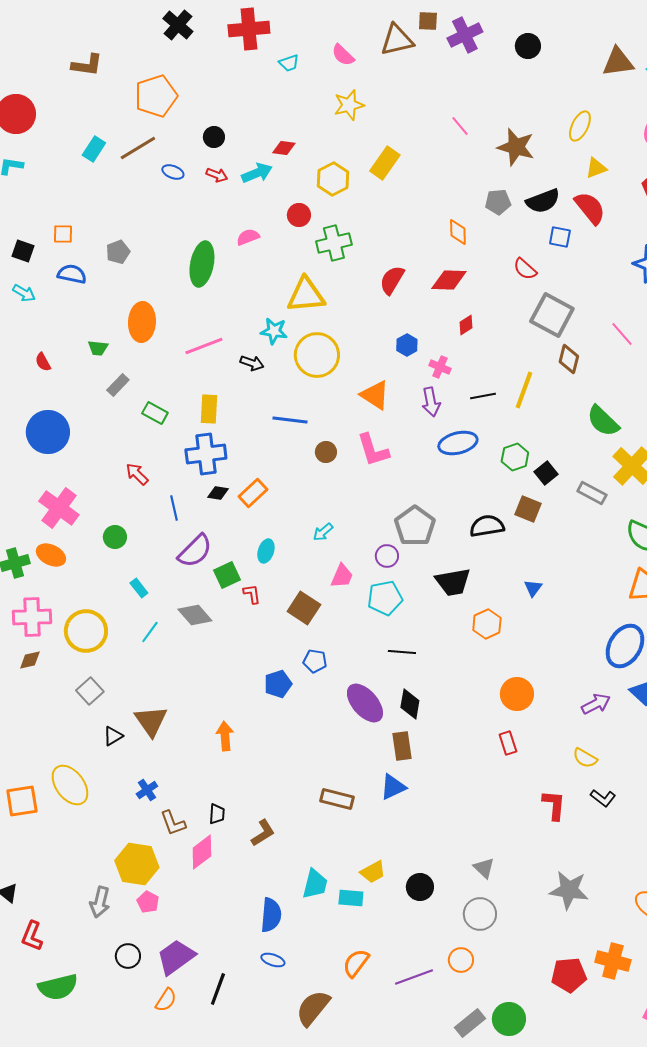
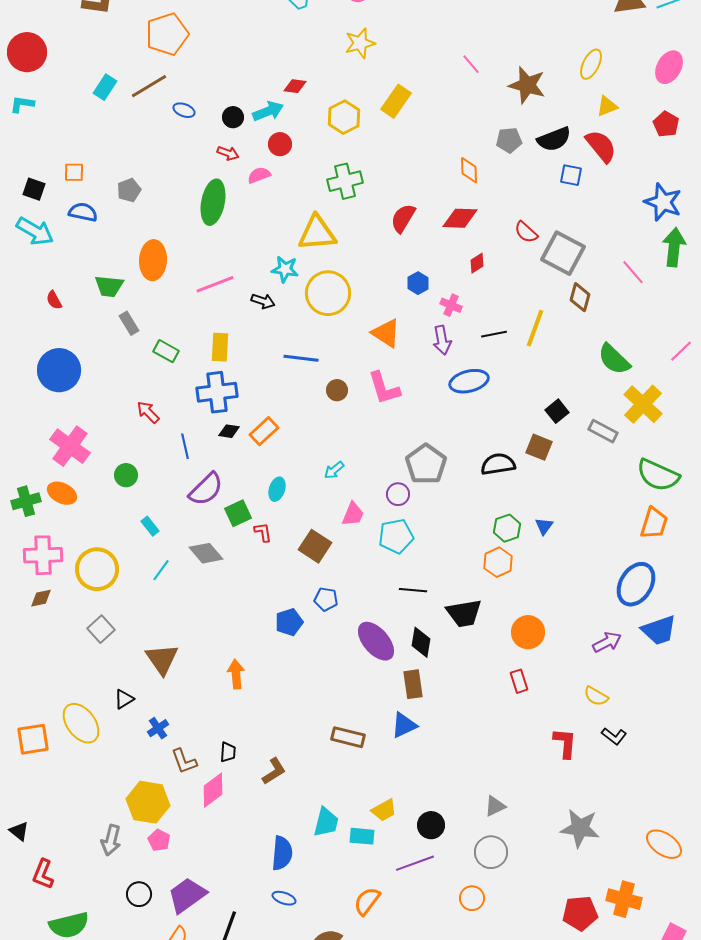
black circle: (214, 137) -> (233, 117), moved
red arrow: (217, 175) -> (228, 153), moved
red circle: (299, 215) -> (280, 144), moved
red semicircle: (525, 269) -> (526, 232), moved
cyan arrow: (24, 293) -> (35, 231), size x1.6
green trapezoid: (98, 348) -> (109, 286), size x1.4
gray rectangle: (118, 385) -> (129, 323), turned -75
green hexagon: (515, 457) -> (507, 528), moved
black trapezoid: (453, 582) -> (464, 613), moved
black triangle: (113, 736) -> (124, 699), moved
gray triangle: (484, 868) -> (495, 806), turned 50
purple line: (414, 977) -> (415, 863), moved

